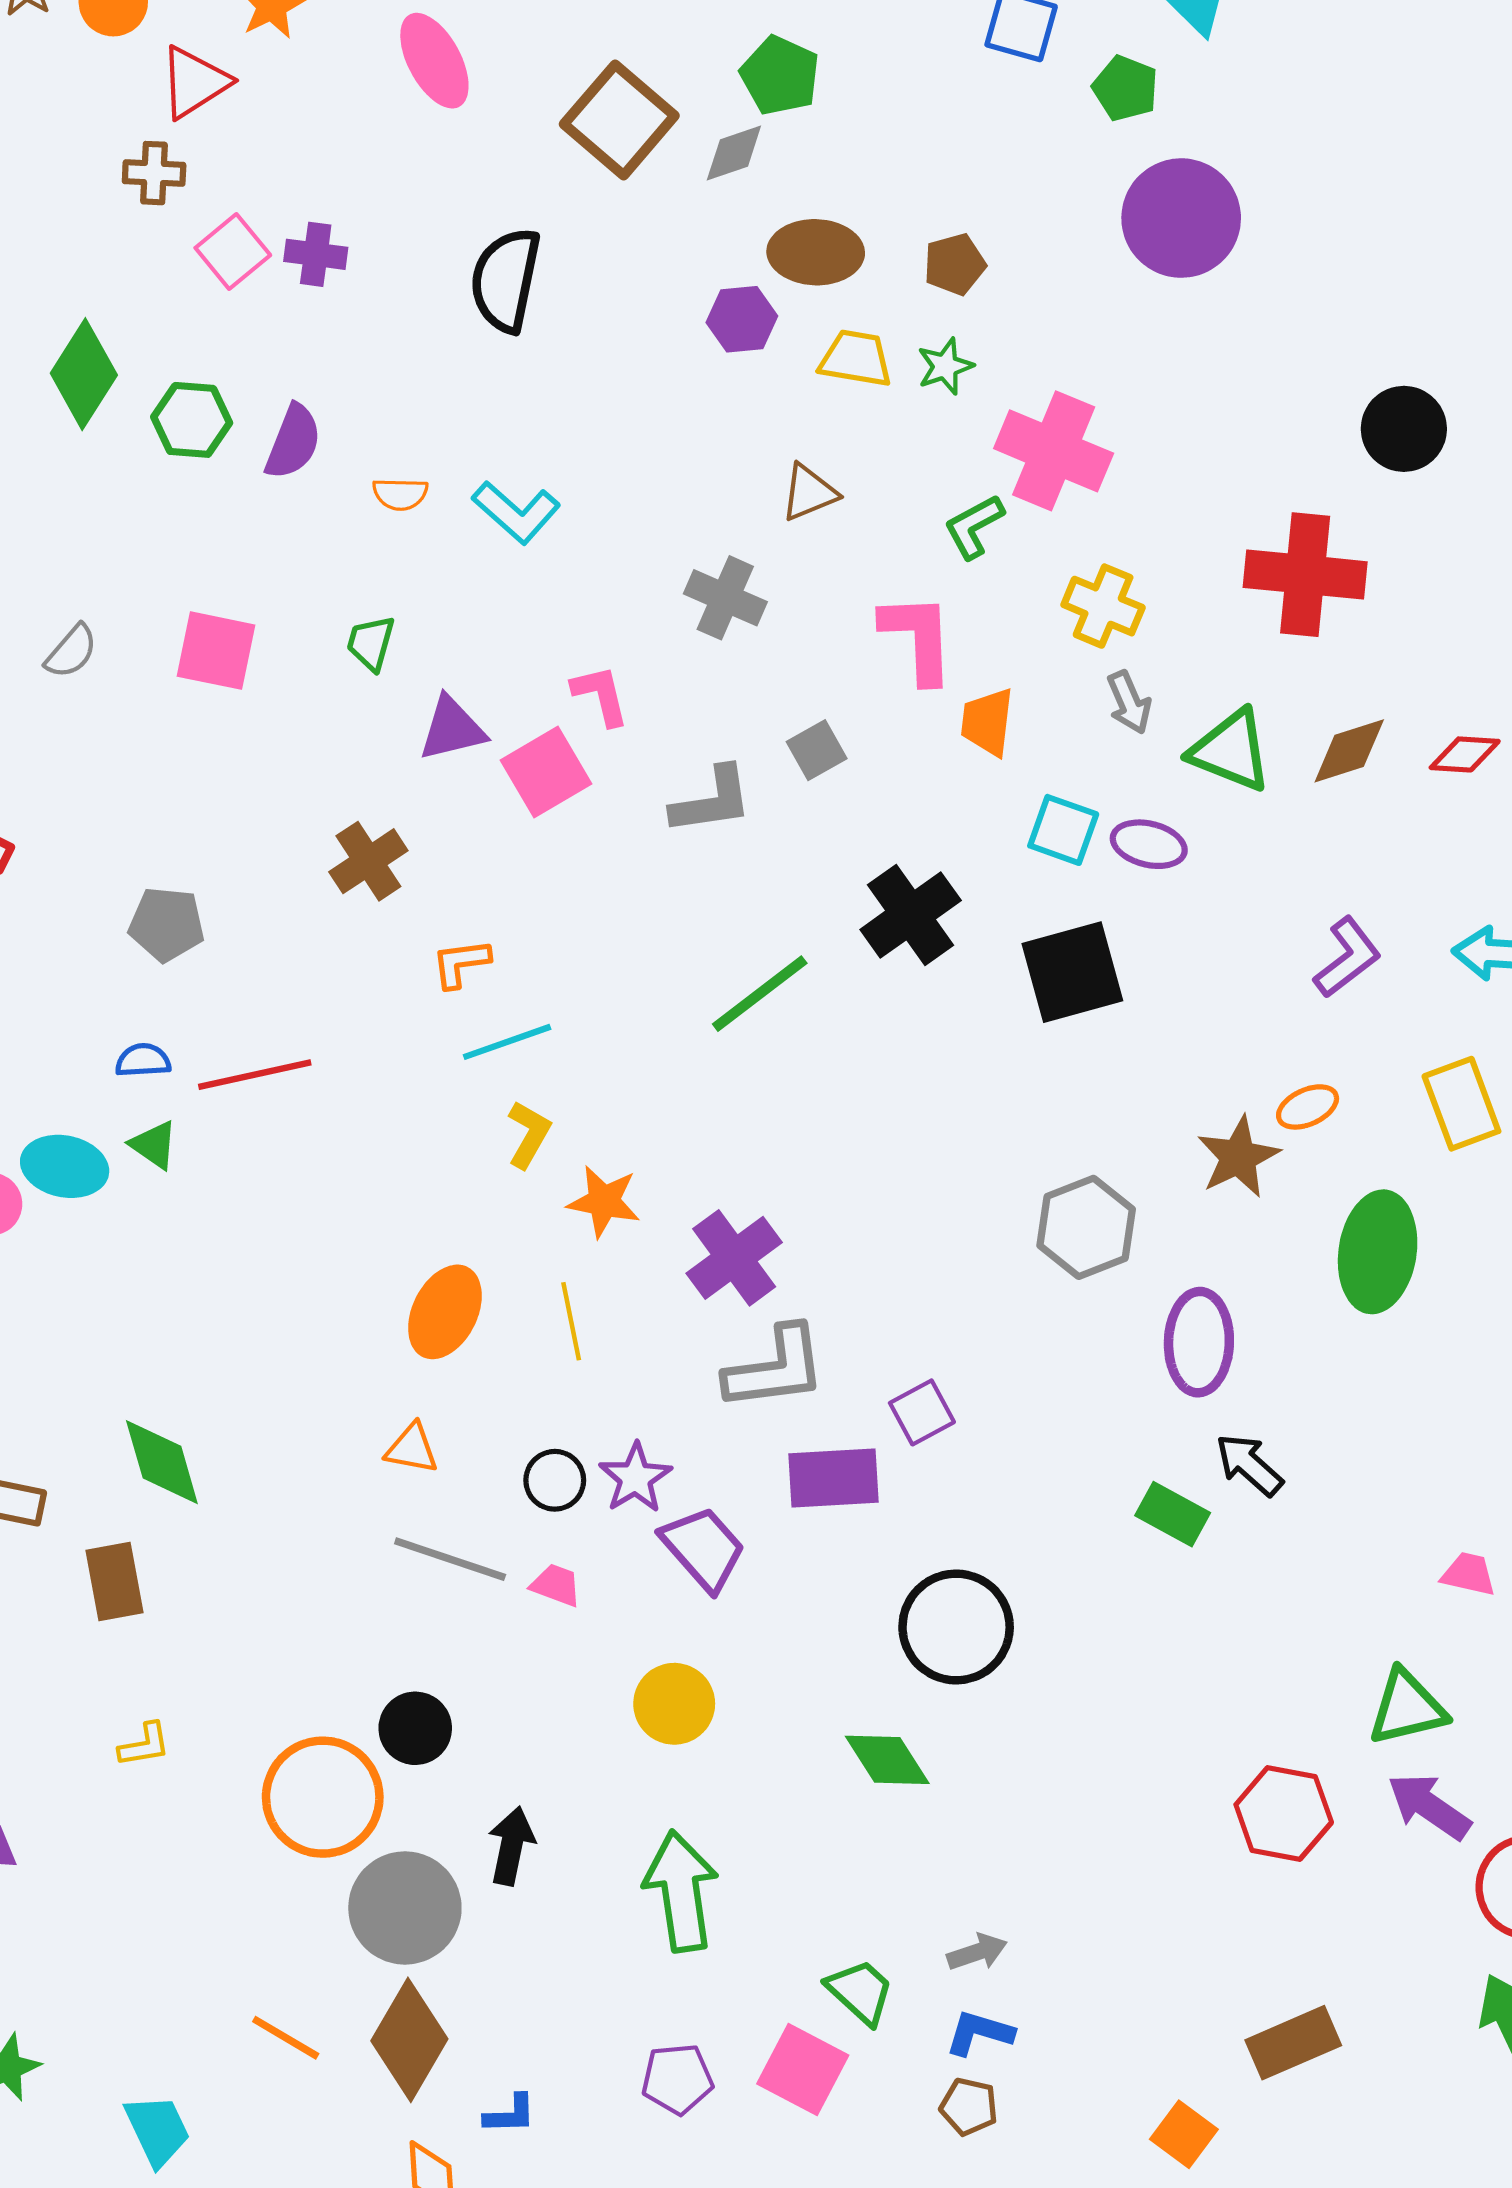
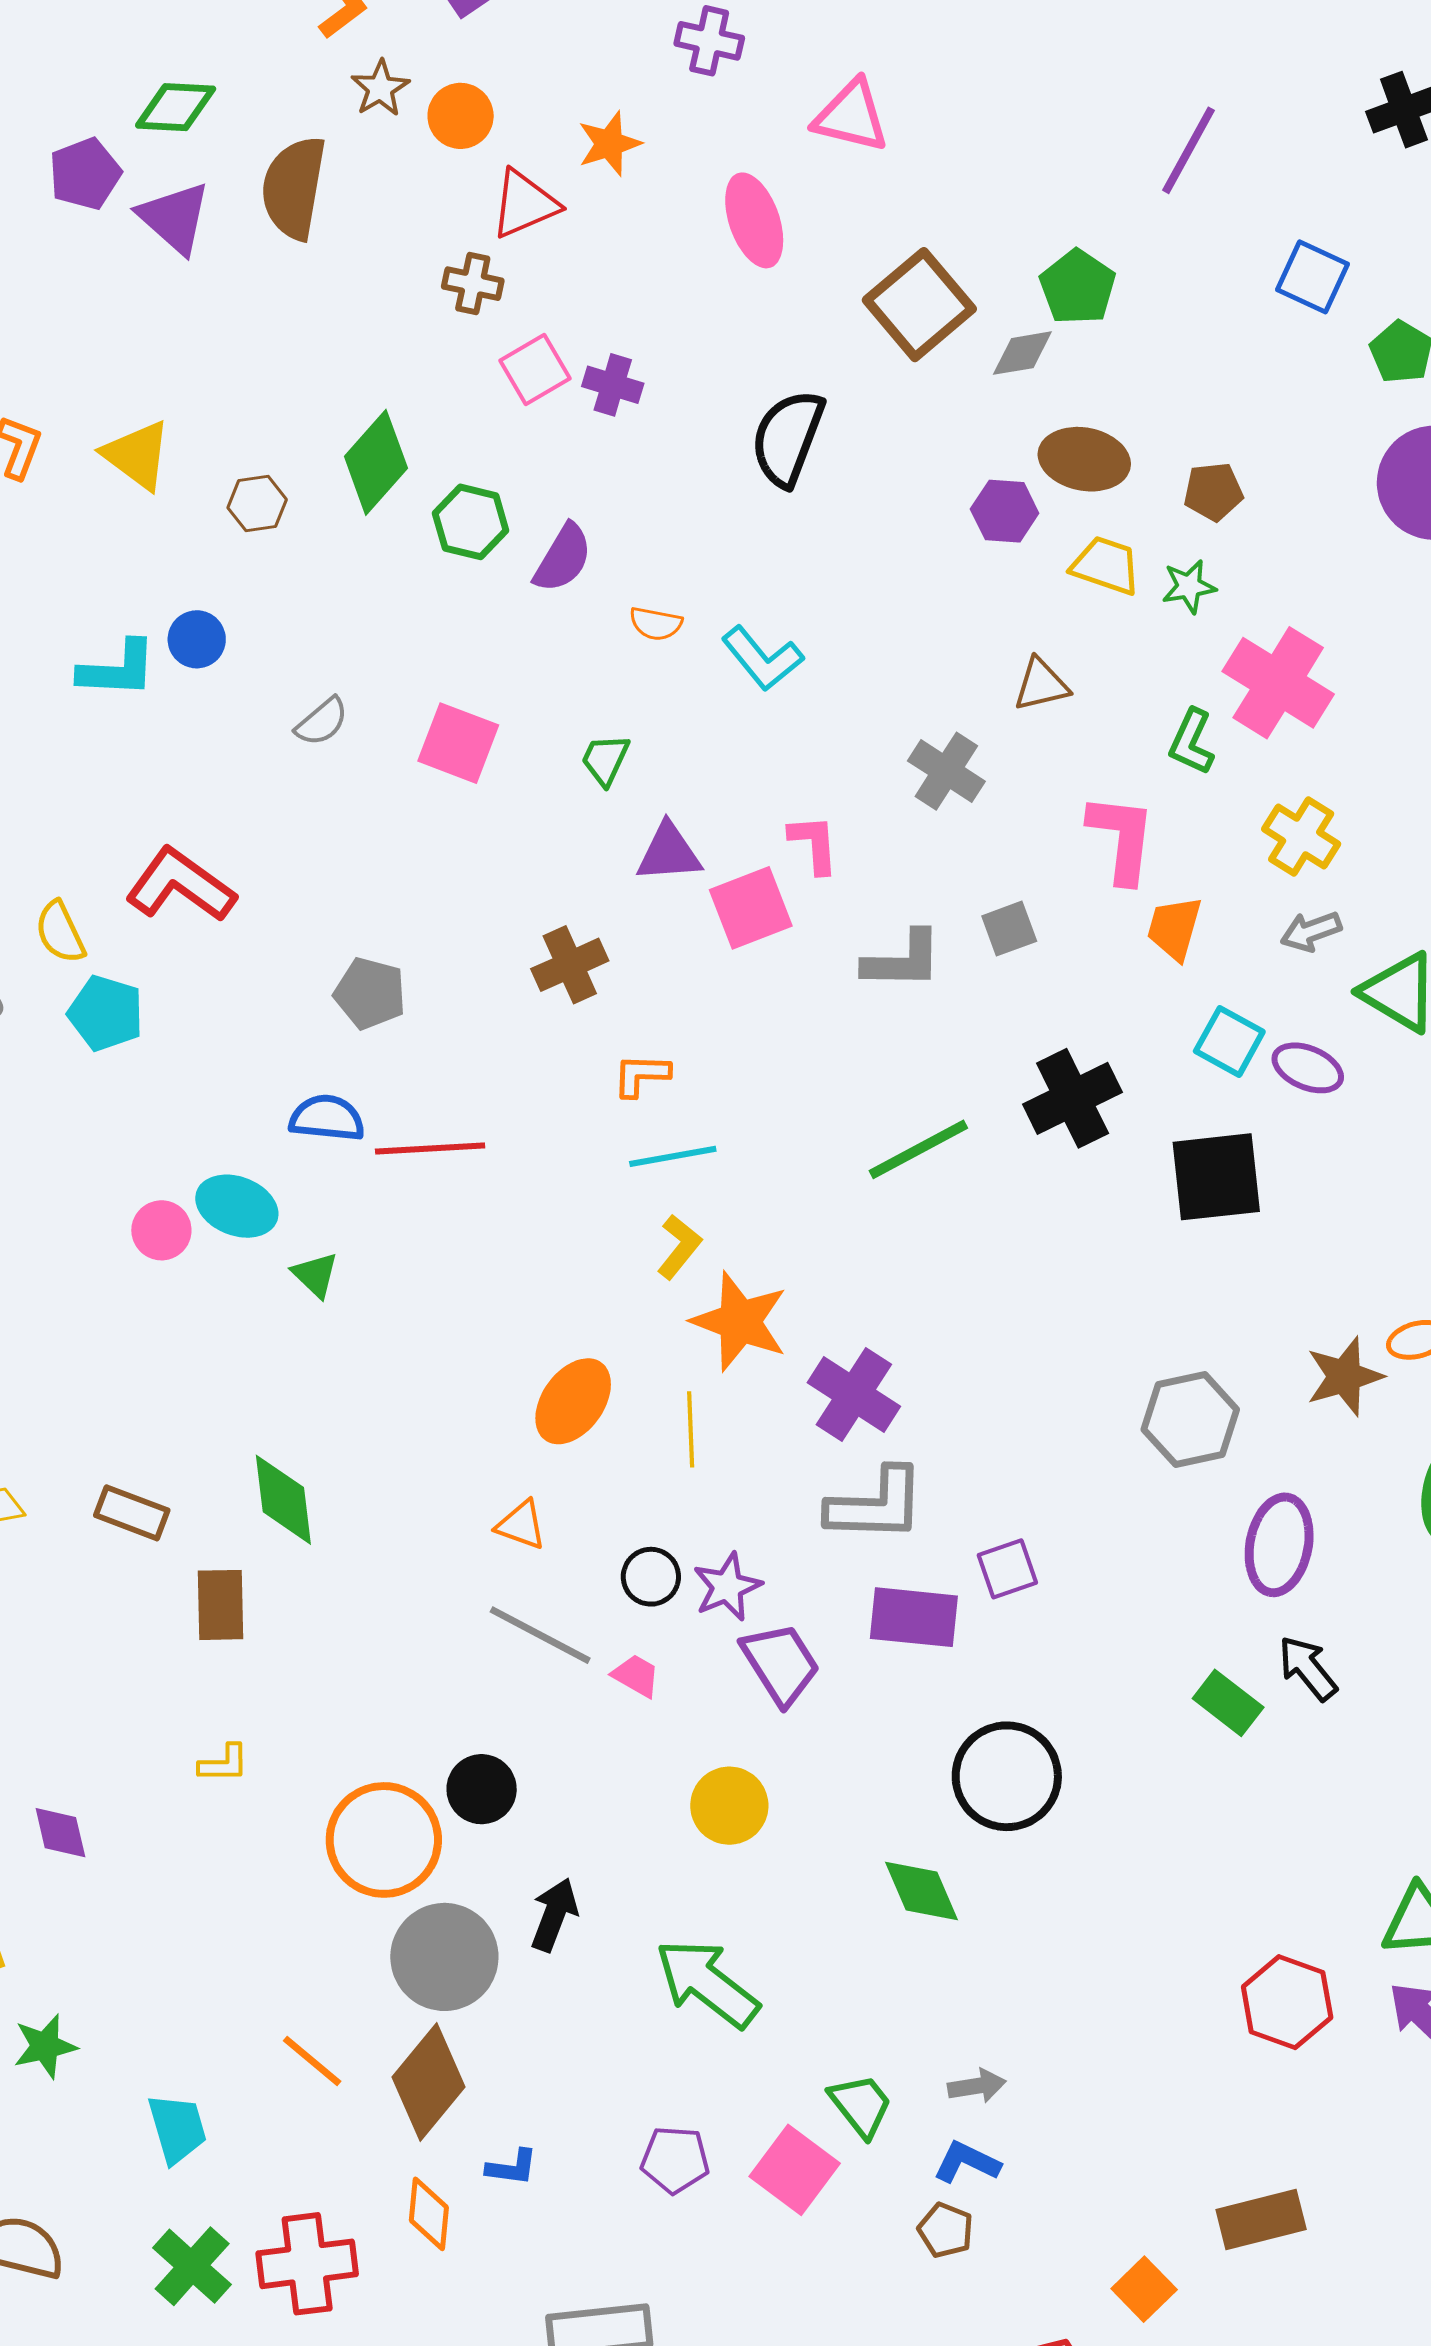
green L-shape: (974, 527) -> (1192, 742), turned -46
gray arrow: (1129, 702) -> (1311, 931), turned 84
blue semicircle: (143, 1060) -> (327, 1118), size x1.4
green triangle: (154, 1145) -> (315, 1275), moved
orange star: (604, 1201) -> (740, 1321), size x1.4
purple cross: (734, 1258) -> (854, 1394), turned -30
green arrow: (681, 1891) -> (707, 1983), turned -53

